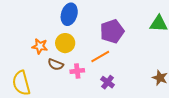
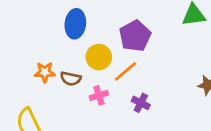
yellow circle: (65, 43) -> (99, 57), moved
brown semicircle: (56, 64) -> (71, 79), moved

